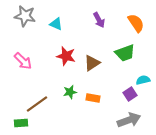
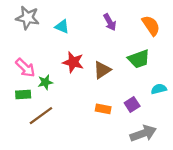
green star: (70, 92) -> (45, 82), moved
purple square: (130, 94) -> (132, 104), moved
green rectangle: (21, 123) -> (23, 94), moved

